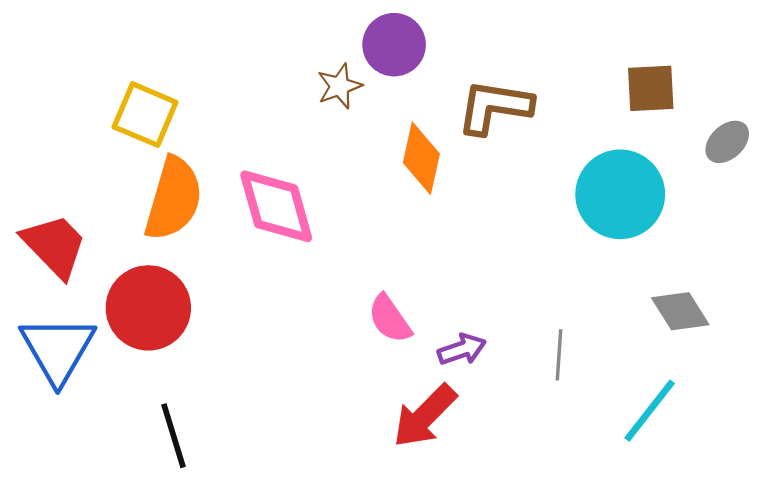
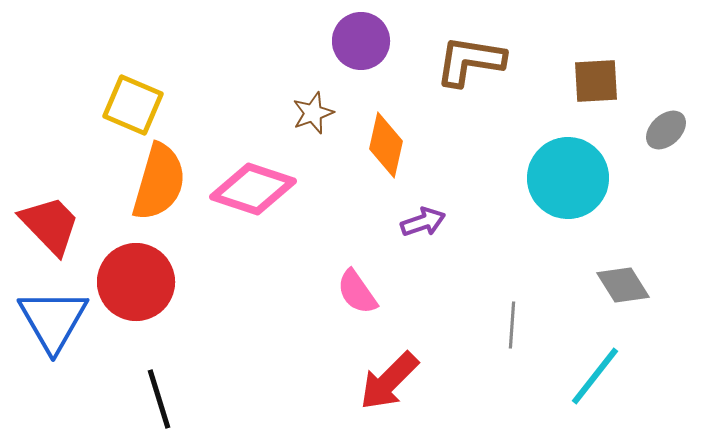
brown star: (339, 86) -> (313, 113), moved
brown L-shape: (495, 107) -> (470, 61), moved
pink diamond: (276, 206) -> (253, 189), turned -56
purple arrow: (462, 349) -> (423, 222), moved

